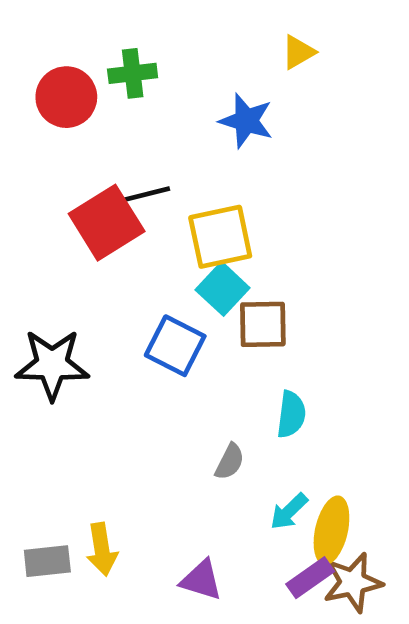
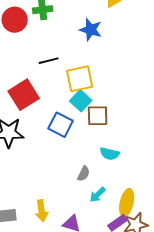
red square: (107, 223) -> (24, 95), moved
cyan semicircle: (291, 414) -> (110, 154), turned 96
cyan arrow: (289, 511) -> (98, 195), moved
yellow arrow: (102, 549) -> (42, 211), moved

